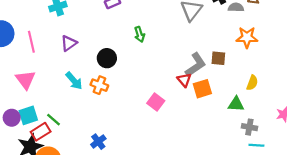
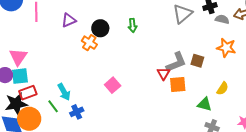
black circle: (107, 58) -> (100, 28), moved
pink triangle: (25, 80) -> (18, 57), moved
cyan arrow: (74, 81) -> (64, 92), moved
orange cross: (99, 85) -> (89, 43), moved
pink square: (156, 102) -> (113, 85), moved
green line: (54, 120) -> (53, 106), moved

